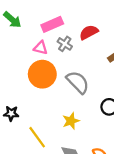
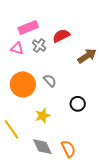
orange circle: (42, 74) -> (23, 84), moved
gray semicircle: (78, 82) -> (50, 81), size x0.6

